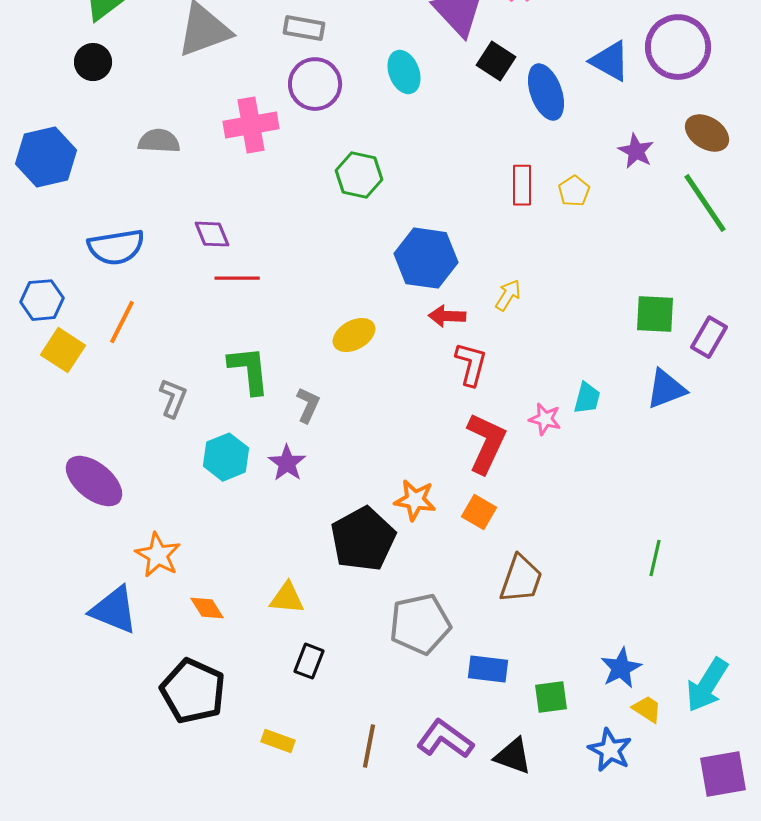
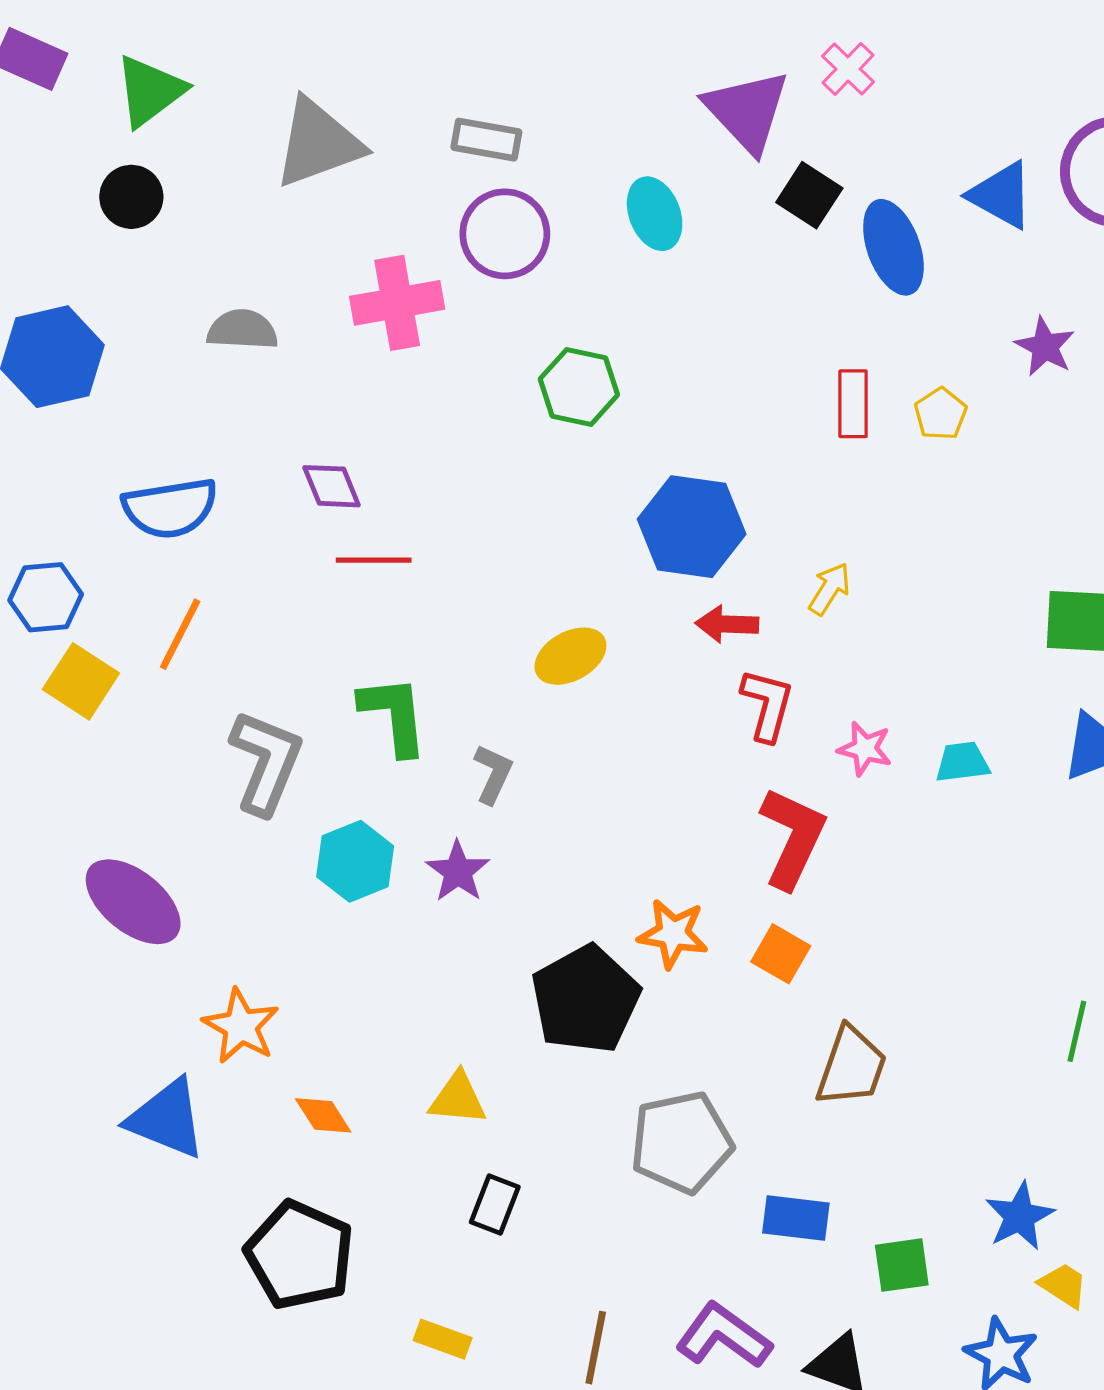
gray L-shape: (173, 398) -> (266, 762), size x1.6
cyan trapezoid: (587, 398) -> (962, 762), turned -112
pink star: (545, 419) -> (865, 749), moved

